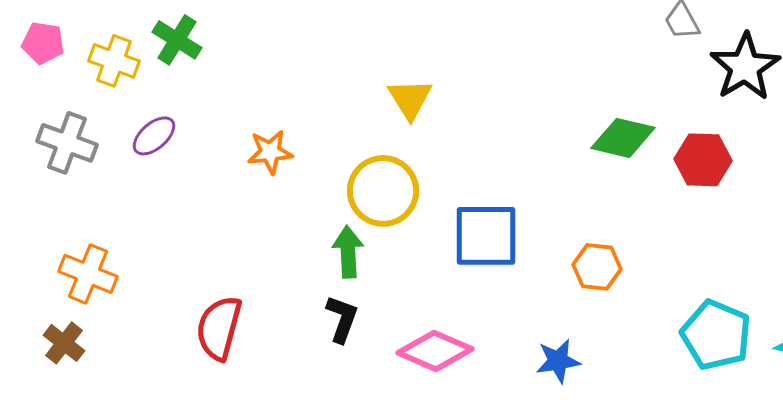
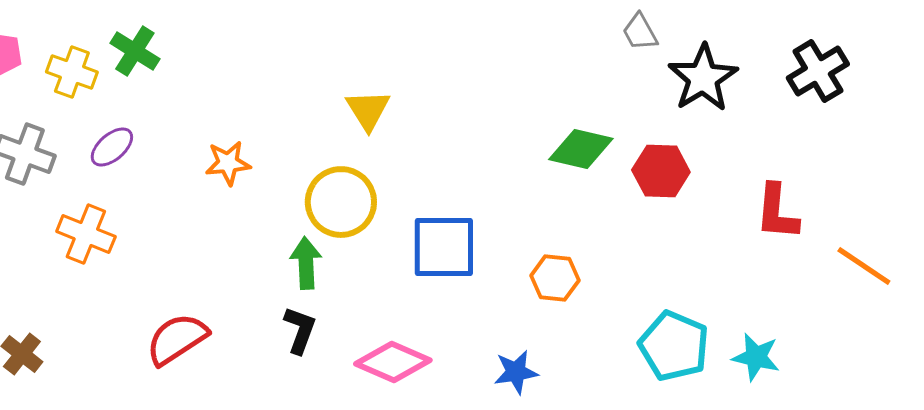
orange cross: (88, 274) -> (86, 234), moved
red semicircle: (219, 328) -> (177, 339), turned 42

